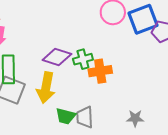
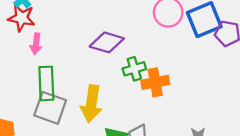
purple diamond: (57, 57) -> (107, 42), moved

